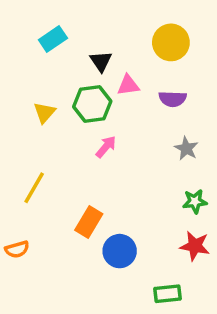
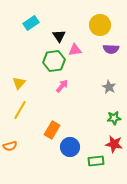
purple semicircle: (173, 99) -> (111, 49), moved
yellow triangle: (44, 113) -> (19, 83), moved
green rectangle: (167, 294) -> (96, 161), moved

